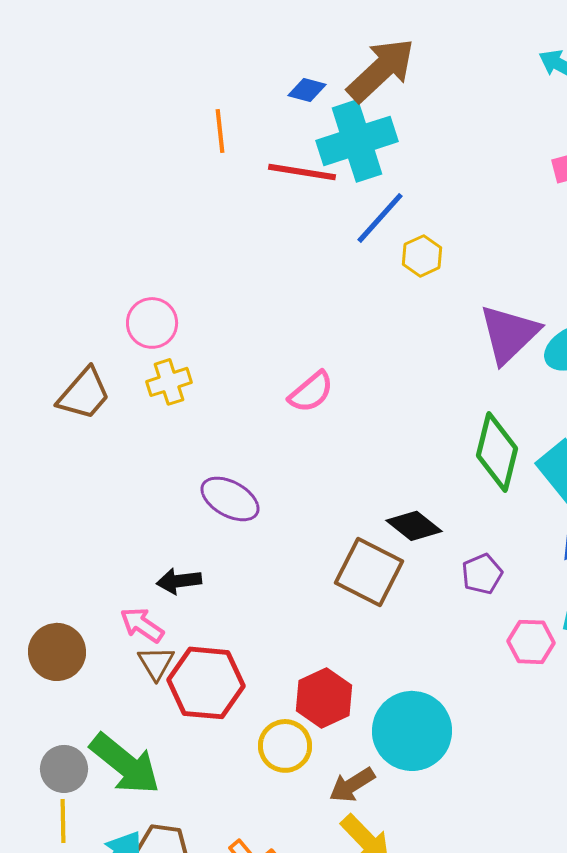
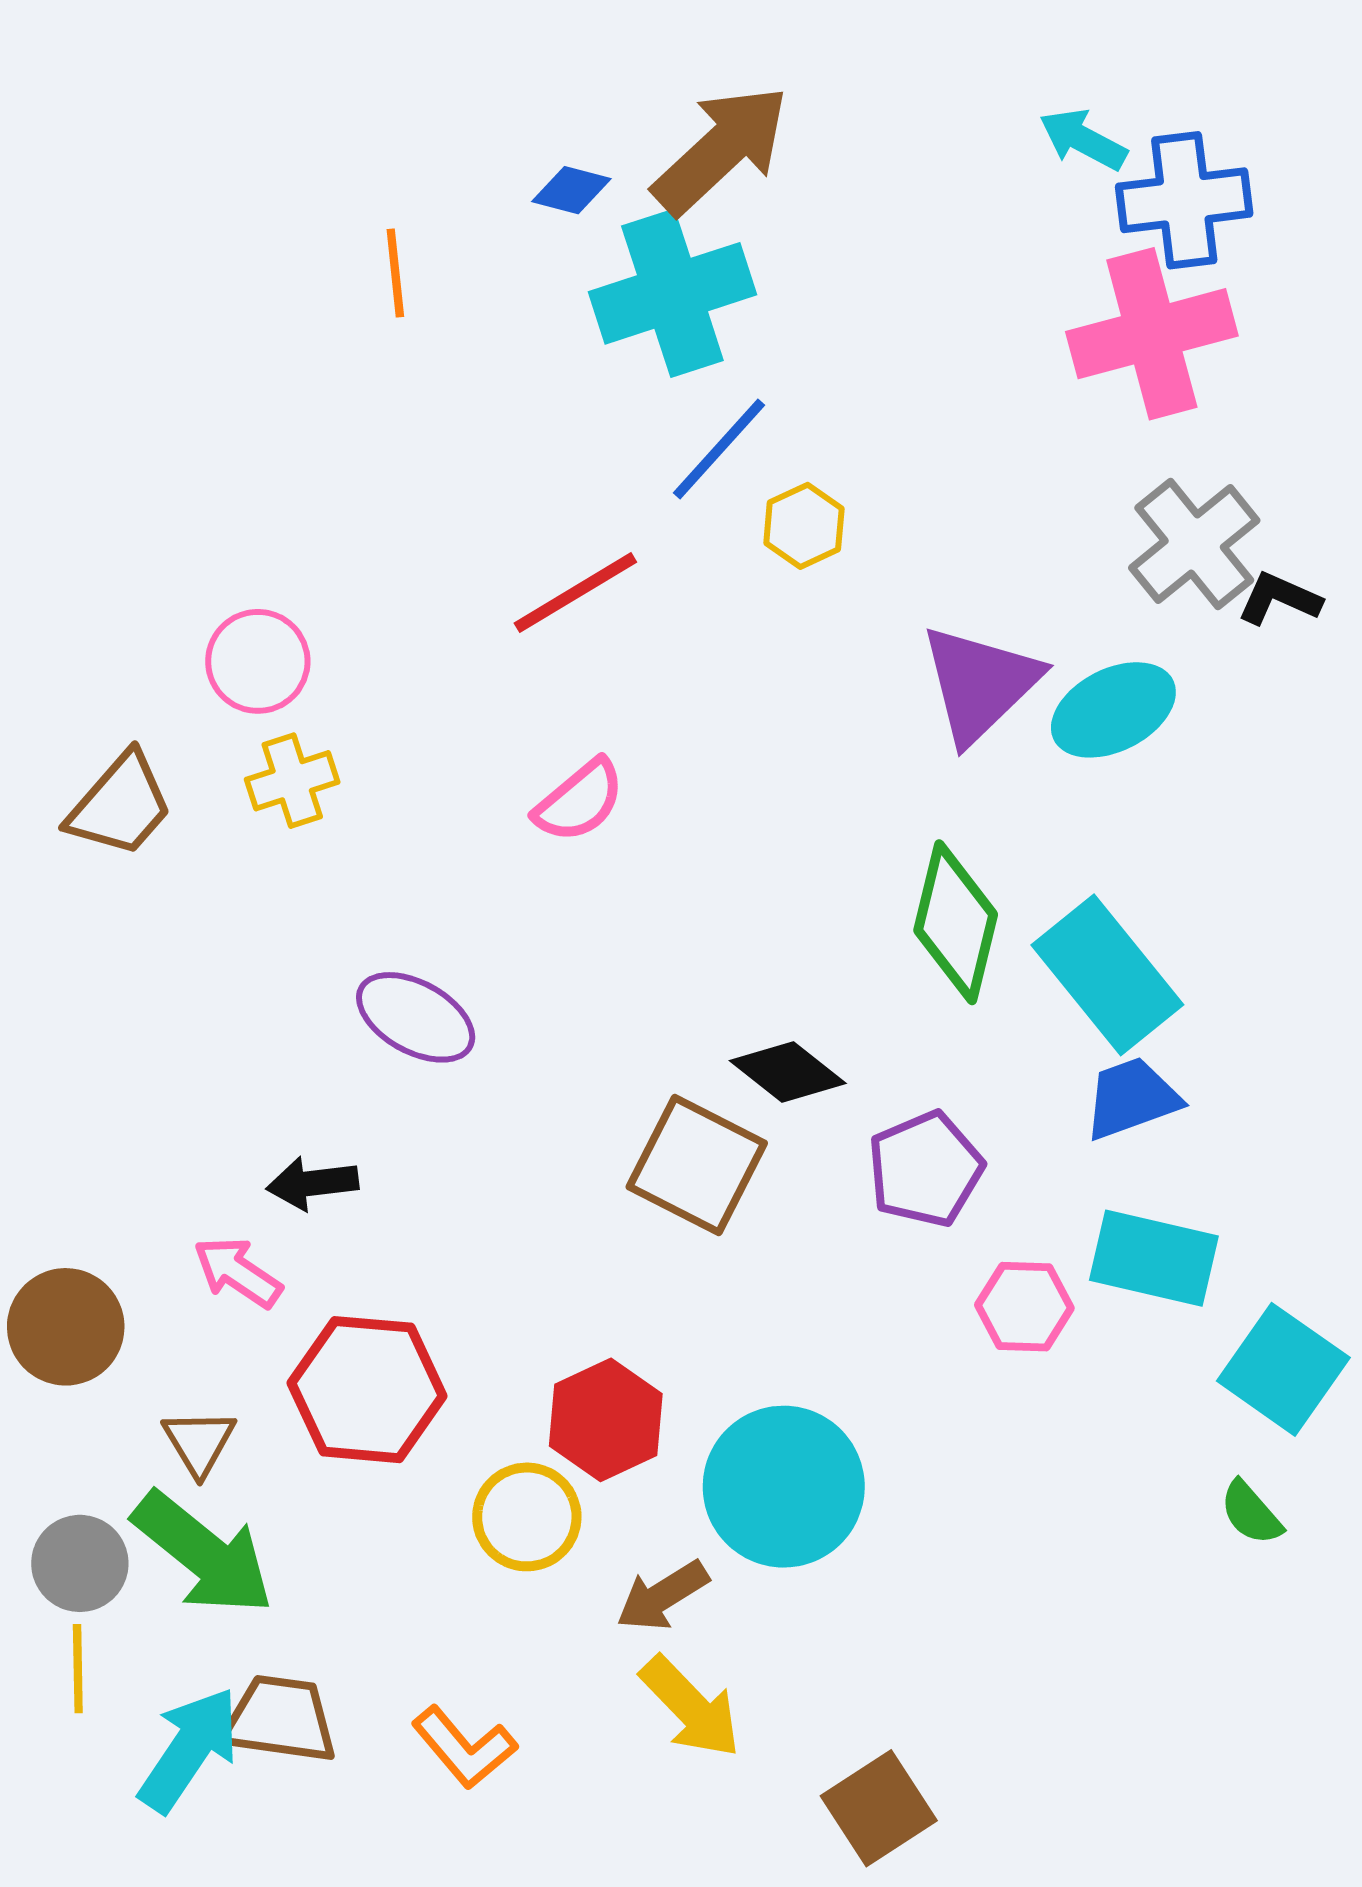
red line: (302, 172) -> (575, 593), moved, turned -40
purple pentagon: (482, 574) -> (925, 1169), size x1.4
brown triangle: (156, 663) -> (199, 1442), moved

